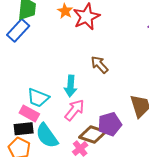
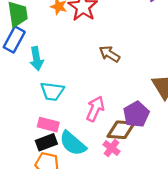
cyan arrow: (71, 86) -> (37, 59), moved
cyan trapezoid: (38, 98) -> (52, 91), moved

